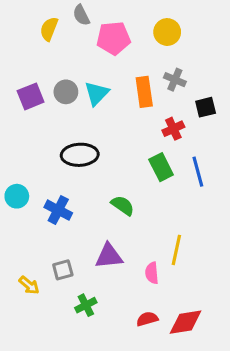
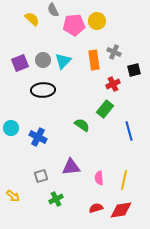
yellow semicircle: (49, 29) -> (32, 19), turned 112
yellow circle: (167, 32) -> (97, 21), moved
black ellipse: (80, 155) -> (43, 90), moved
green rectangle: (161, 167) -> (105, 109), turned 66
blue line: (198, 172) -> (129, 131), moved
green semicircle: (123, 205) -> (82, 125), moved
yellow line: (176, 250) -> (124, 180), moved
yellow arrow: (29, 285) -> (13, 196), moved

